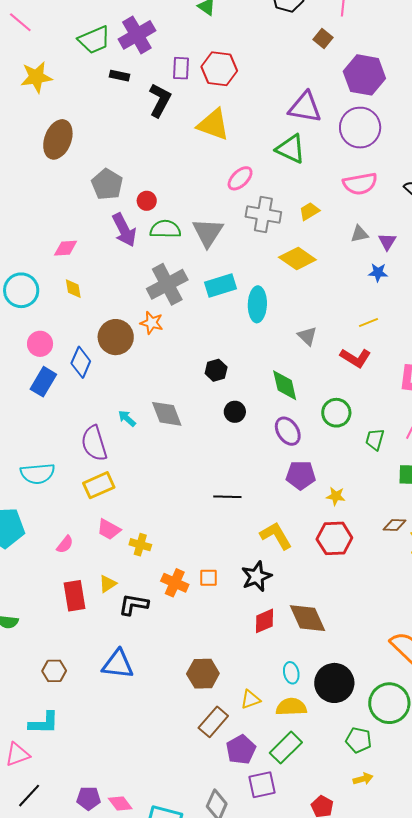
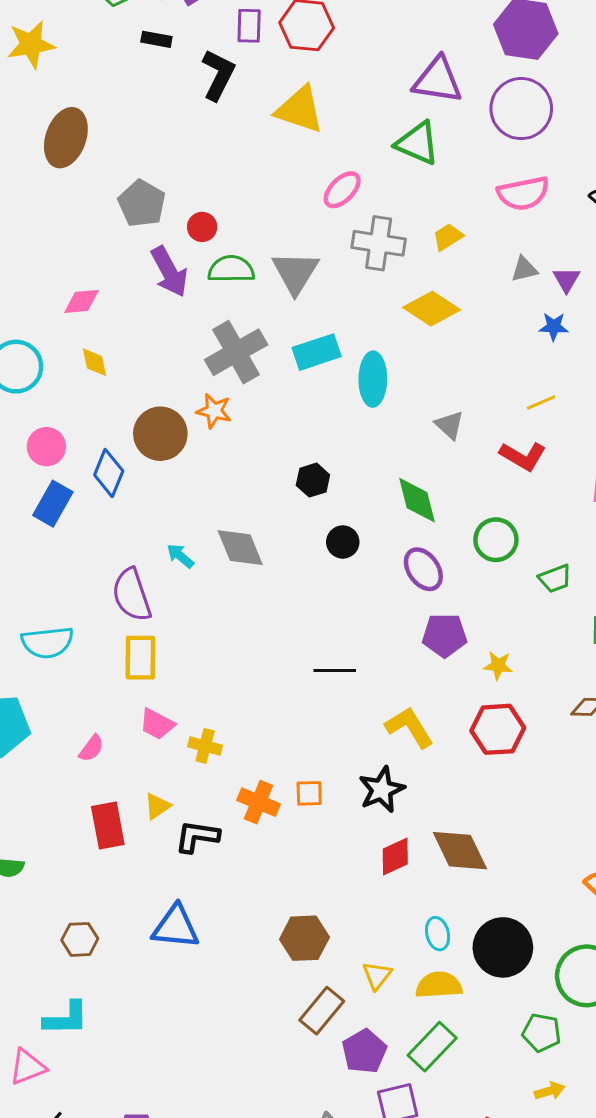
green trapezoid: (375, 439) -> (555, 579), turned -125
yellow rectangle: (99, 485) -> (140, 658), turned -64
yellow triangle: (250, 700) -> (377, 975), turned -30

